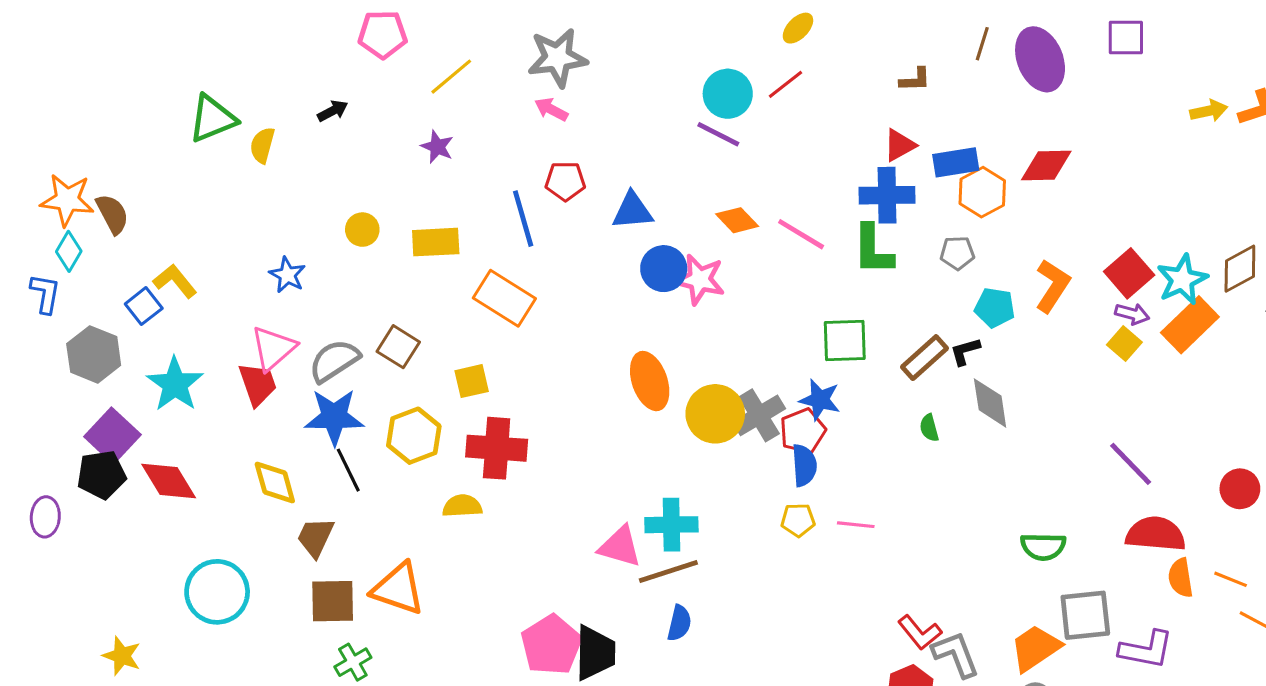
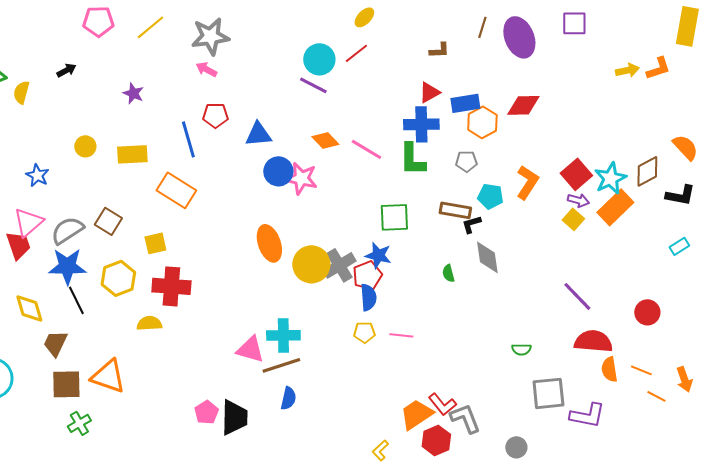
yellow line: (451, 77) -> (150, 27), moved
brown rectangle: (924, 358) -> (455, 210), moved, turned 52
green semicircle: (1043, 547) -> (521, 349), size x0.7
pink pentagon: (551, 645) -> (206, 412), size x0.6
orange trapezoid: (1035, 648) -> (416, 414), moved

